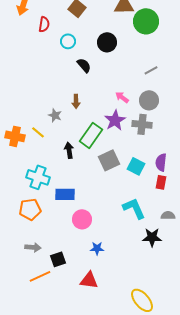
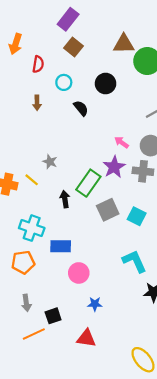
brown arrow: (76, 101) -> (37, 103), moved
gray arrow: (33, 247) -> (26, 303), turned 77

